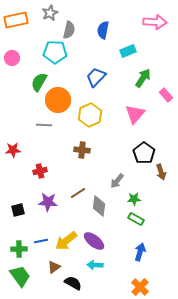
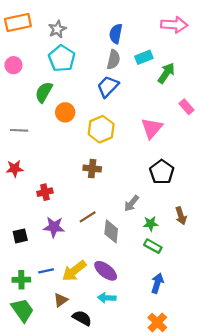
gray star: (50, 13) -> (57, 29), moved
gray semicircle: (69, 30) -> (113, 60), moved
cyan pentagon: (55, 52) -> (62, 58), turned 30
green arrow: (143, 78) -> (166, 73), moved
orange circle: (58, 100) -> (65, 112), size x0.7
gray line: (44, 125) -> (19, 130), moved
brown arrow: (161, 172) -> (181, 216), moved

